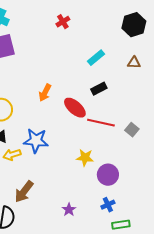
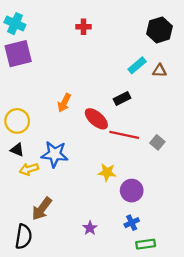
red cross: (63, 22) -> (84, 27), turned 32
cyan rectangle: (96, 58) -> (137, 65), moved

